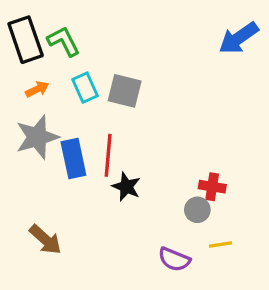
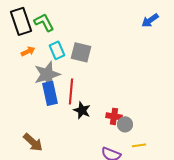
blue arrow: (239, 38) -> (150, 20), size x0.7
gray star: (37, 137) -> (47, 74), moved
red cross: (212, 187) -> (114, 116), moved

